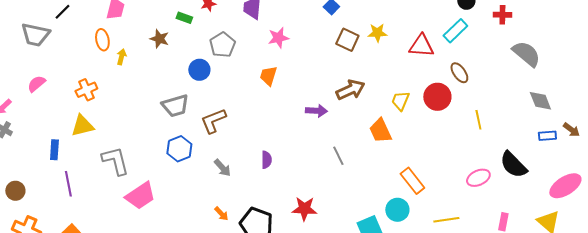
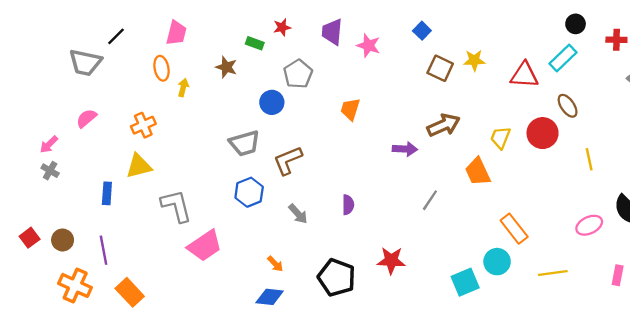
pink star: (278, 38) -> (369, 45), moved, turned 30
gray line: (338, 156) -> (430, 200), turned 60
purple line: (68, 184) -> (104, 250), moved
orange arrow: (221, 214) -> (275, 264), moved

